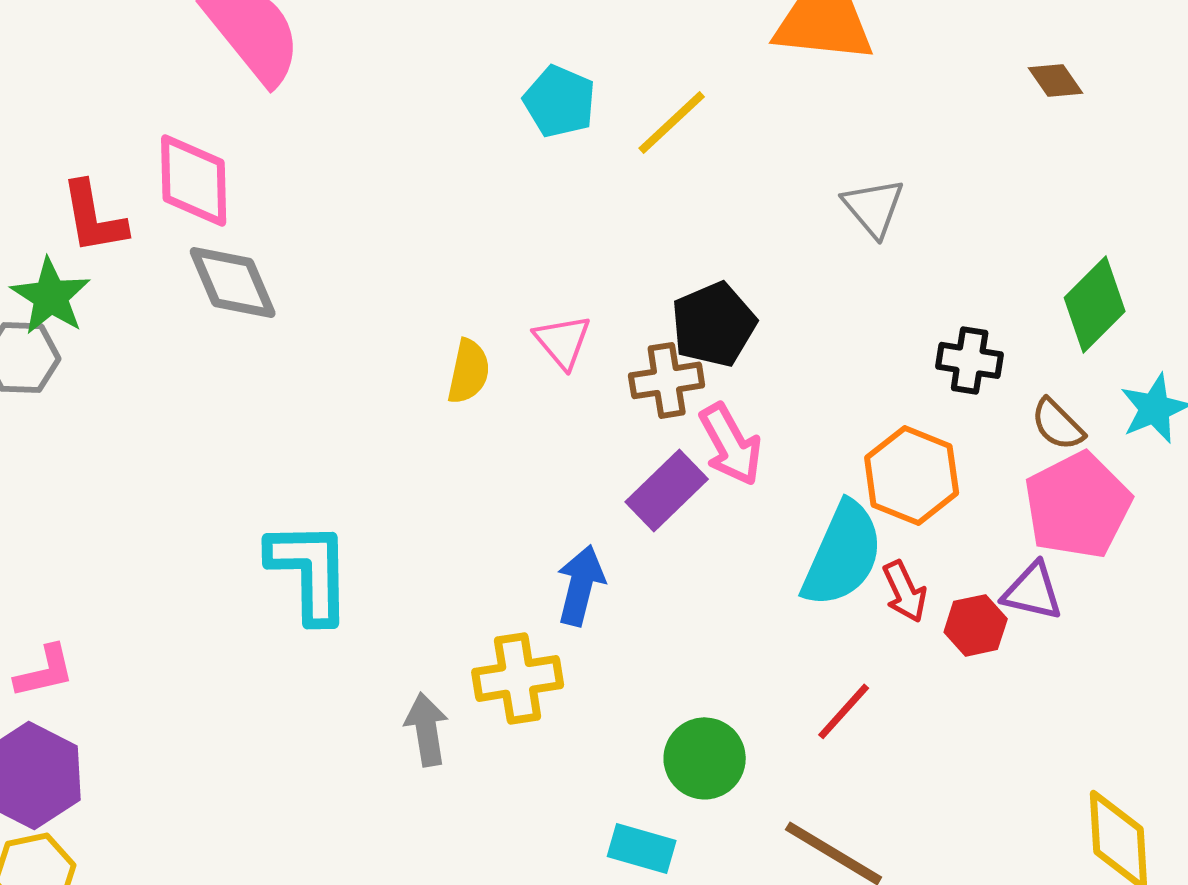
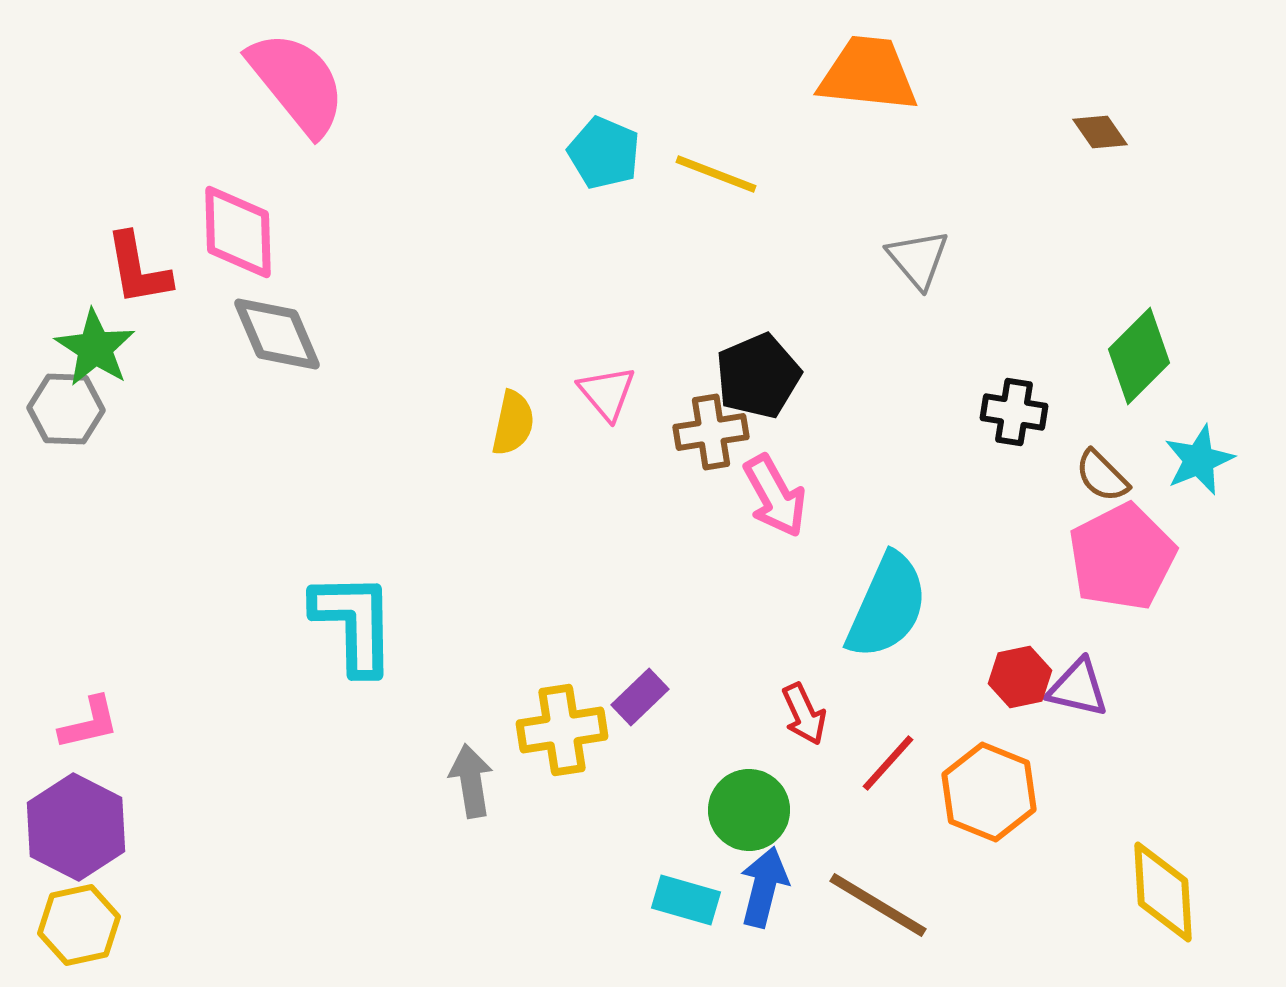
yellow line: (672, 122) -> (716, 174), turned 64
orange hexagon: (912, 475) -> (989, 792), moved
purple rectangle: (667, 490) -> (640, 697), moved, size x0.7
blue arrow: (581, 585) -> (764, 887), moved
red arrow: (905, 591) -> (804, 714), moved
purple triangle: (1033, 591) -> (1078, 688), moved

